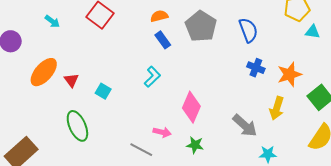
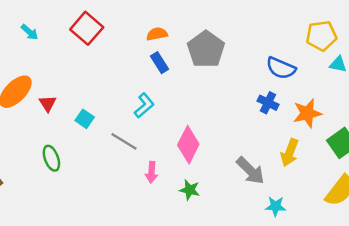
blue semicircle: (248, 30) -> (281, 68), moved, turned 130
green ellipse: (77, 126) -> (51, 158), size x0.7
pink arrow: (162, 132) -> (152, 172), turned 78
gray line: (141, 150) -> (124, 141), moved

